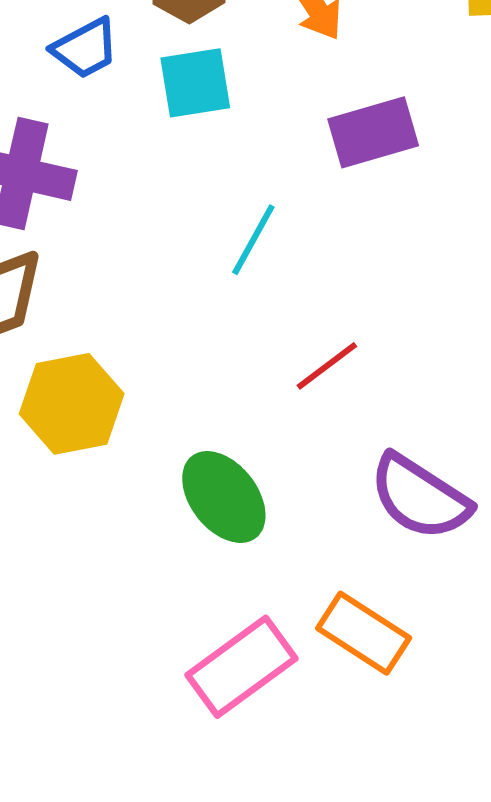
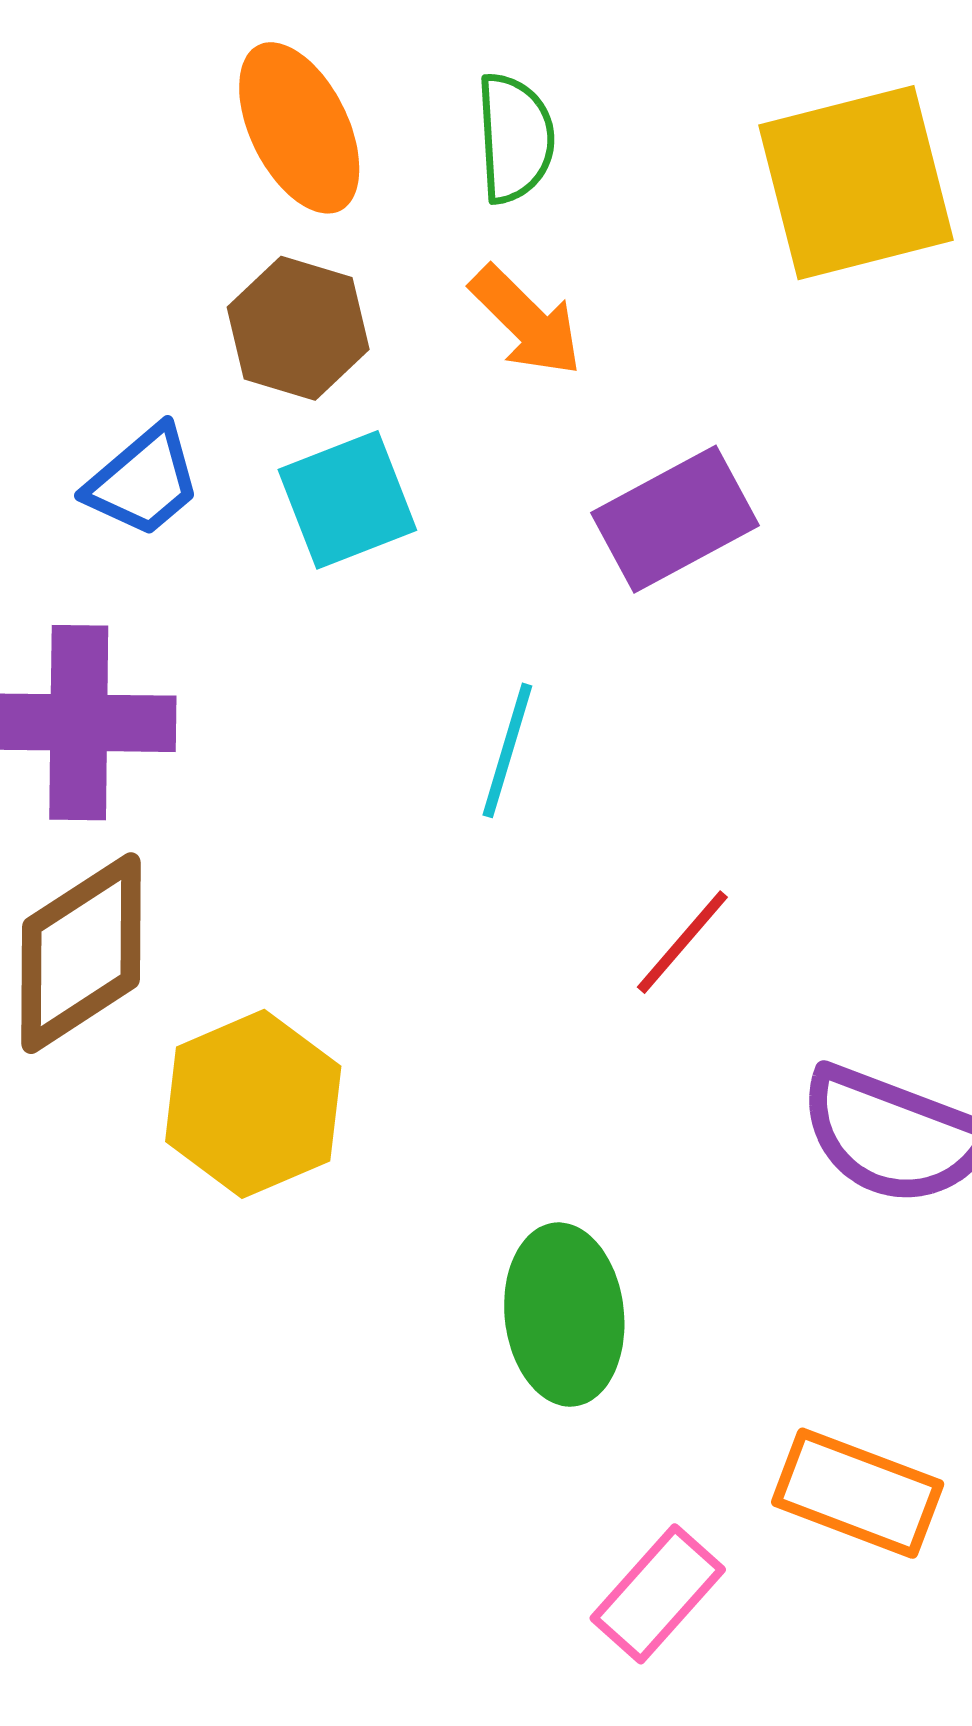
green ellipse: (224, 497) -> (564, 1315), moved, turned 44
orange rectangle: (364, 633) -> (858, 1493), moved
pink rectangle: (241, 667) -> (658, 1594), moved, size x0.7

